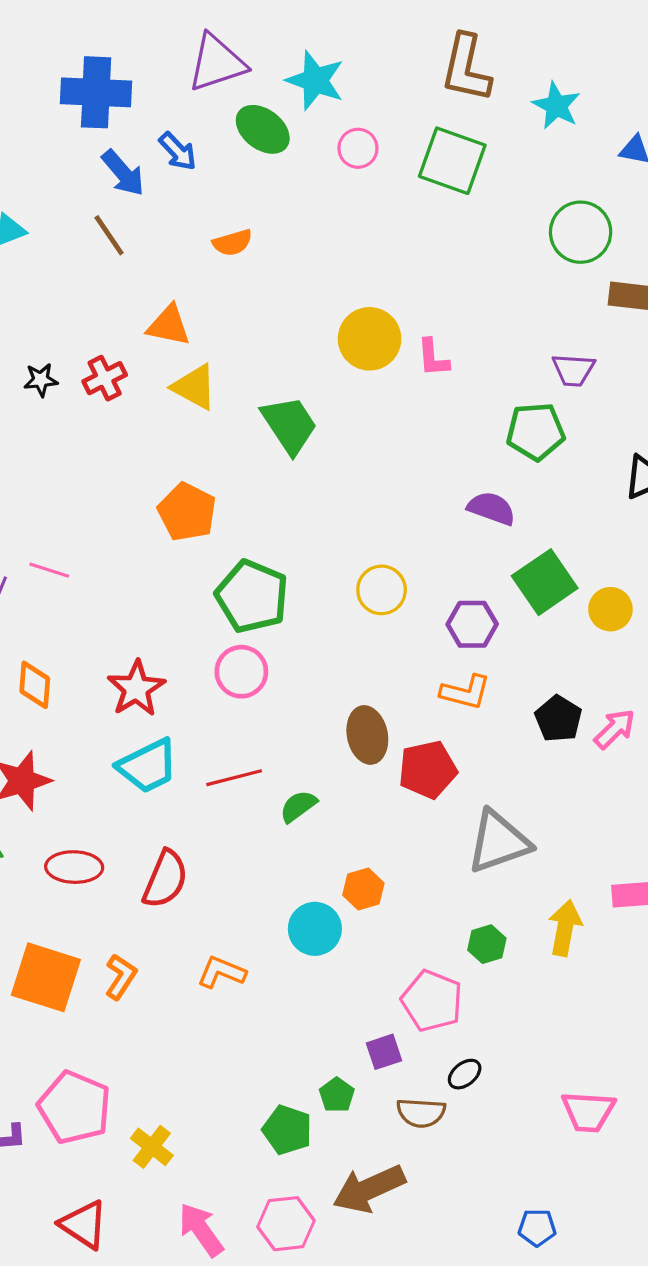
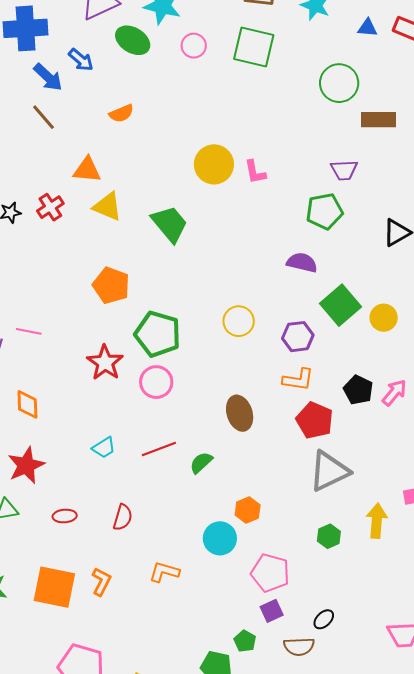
red star: (136, 688) -> (105, 363), moved
cyan trapezoid: (148, 766) -> (104, 448), size x0.6
red pentagon: (428, 770) -> (315, 420), moved, turned -30
red ellipse: (74, 867) -> (65, 516), size x0.7
red semicircle: (165, 879) -> (123, 517), size x0.7
pink pentagon: (432, 1001) -> (270, 573), moved

